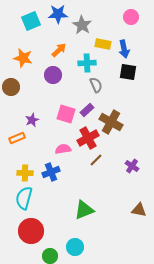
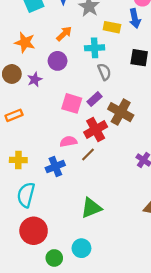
blue arrow: (124, 49) -> (135, 18), moved
purple star: (32, 120) -> (35, 79), moved
orange rectangle: (17, 138) -> (14, 115), moved
brown line: (96, 160) -> (88, 155), moved
yellow cross: (25, 173) -> (18, 160), moved

